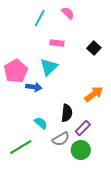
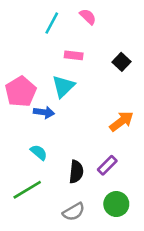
black semicircle: (67, 113) -> (76, 172), moved
cyan semicircle: (41, 123) -> (39, 152), moved
gray semicircle: (61, 139) -> (74, 212), moved
green circle: (81, 150) -> (116, 204), moved

